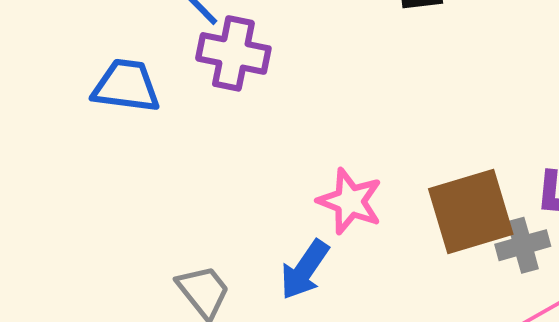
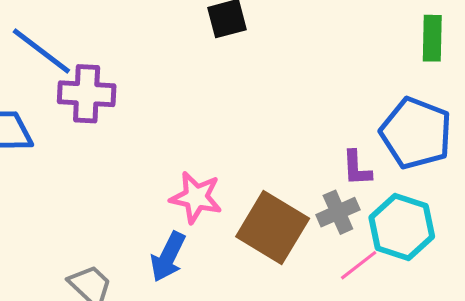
brown square: (471, 211) -> (273, 227), moved, turned -34

